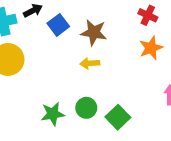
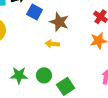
blue square: (58, 25) -> (35, 12), turned -35

